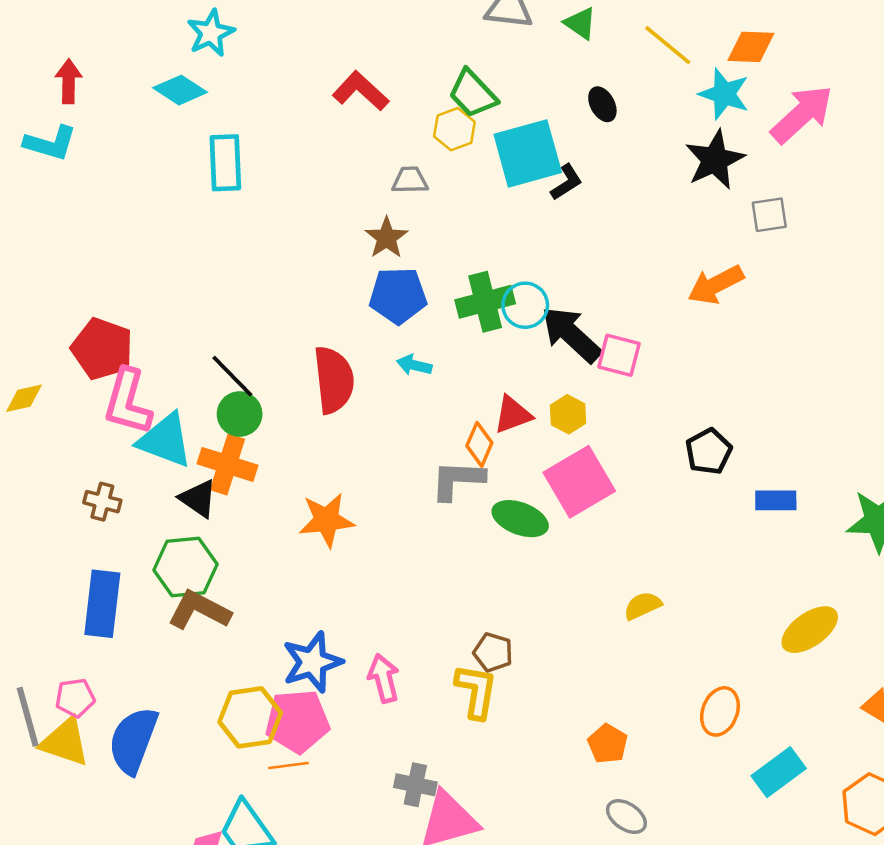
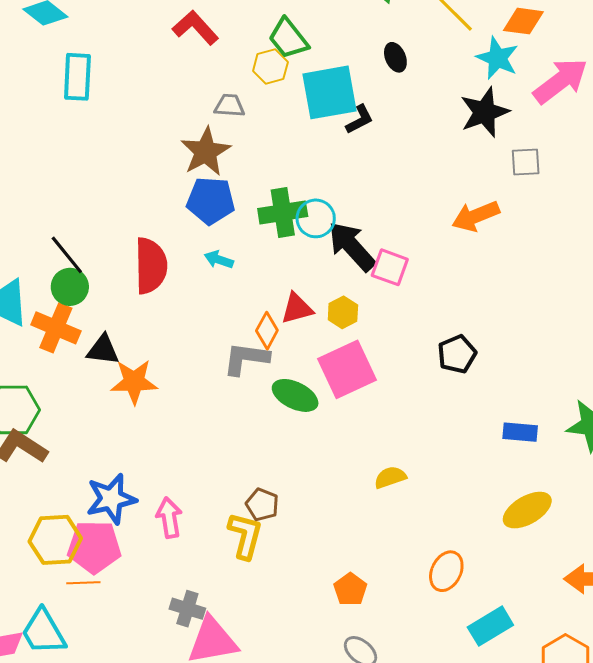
brown star: (386, 238) -> (206, 152), size x1.4
black triangle: (198, 499) -> (103, 350), moved, turned -33
blue rectangle: (776, 500) -> (520, 432), moved

